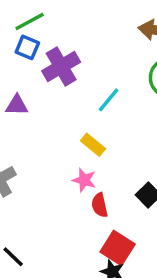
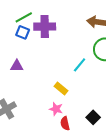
purple cross: (61, 67) -> (45, 27), moved, turned 30
cyan line: (109, 100) -> (80, 65), moved

